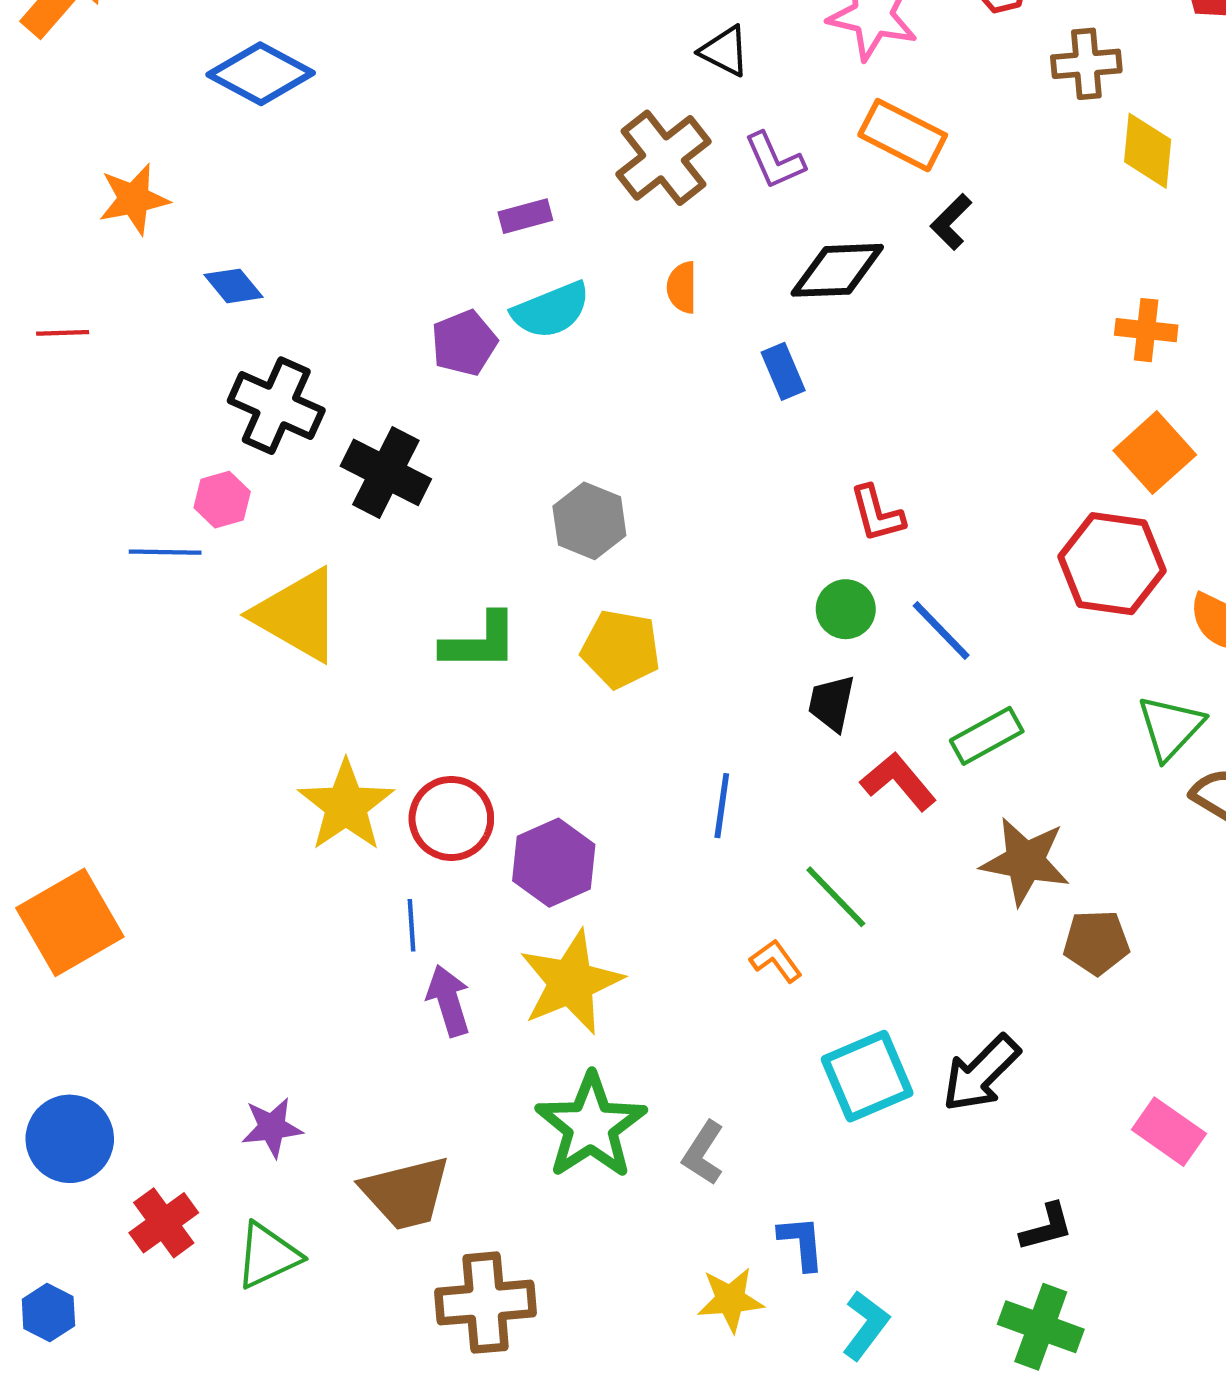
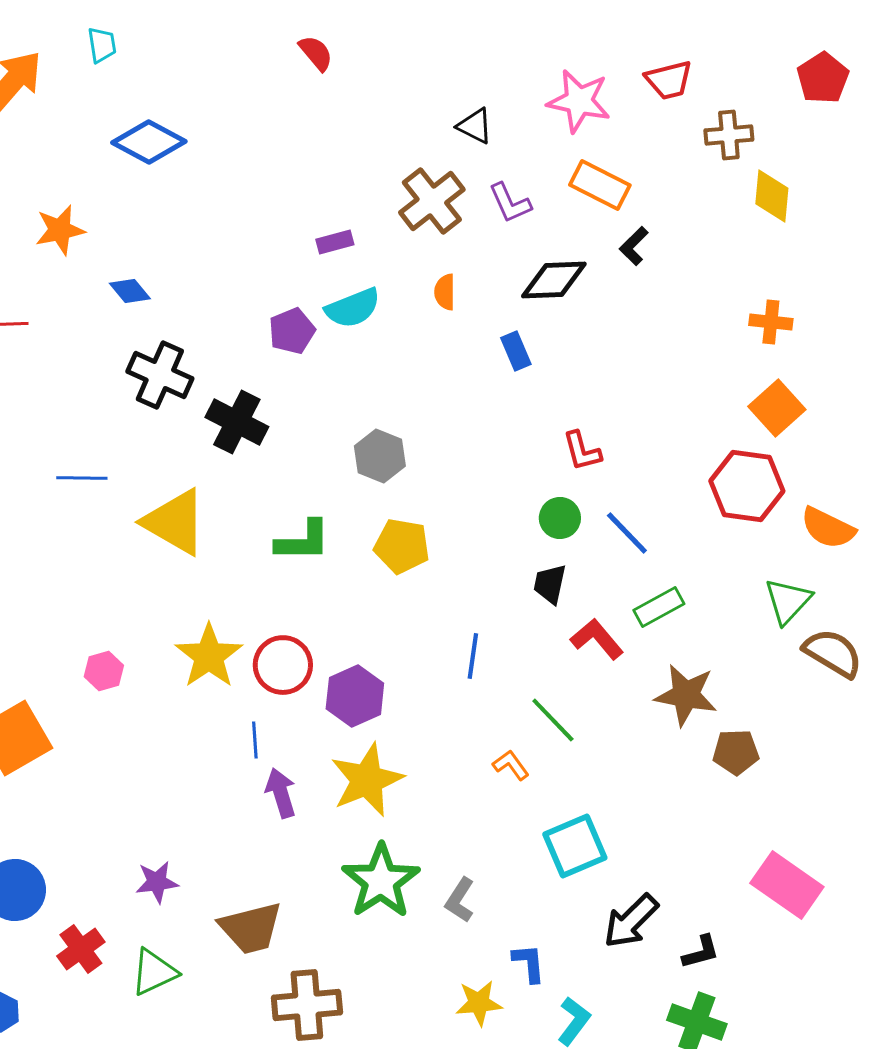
pink hexagon: (222, 500) -> (104, 671), moved
black arrow: (981, 1073) -> (631, 921), moved
pink rectangle: (1169, 1132) -> (787, 885), size x1.4

